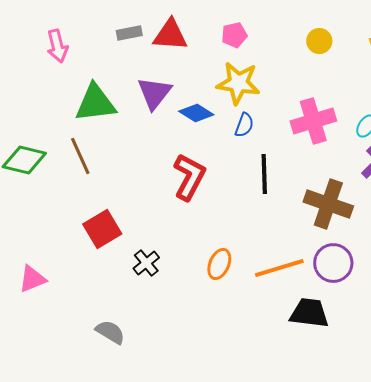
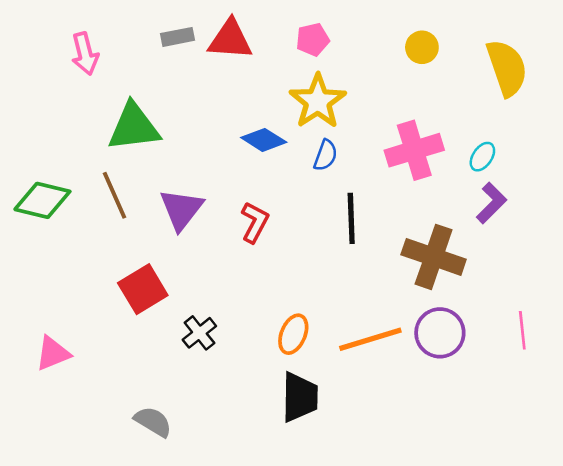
yellow star: (238, 83) -> (318, 101), turned 30
purple triangle: (154, 93) -> (181, 209), moved
red L-shape: (189, 177) -> (255, 222), size x0.7
black trapezoid: (309, 313) -> (300, 397), moved, turned 84

